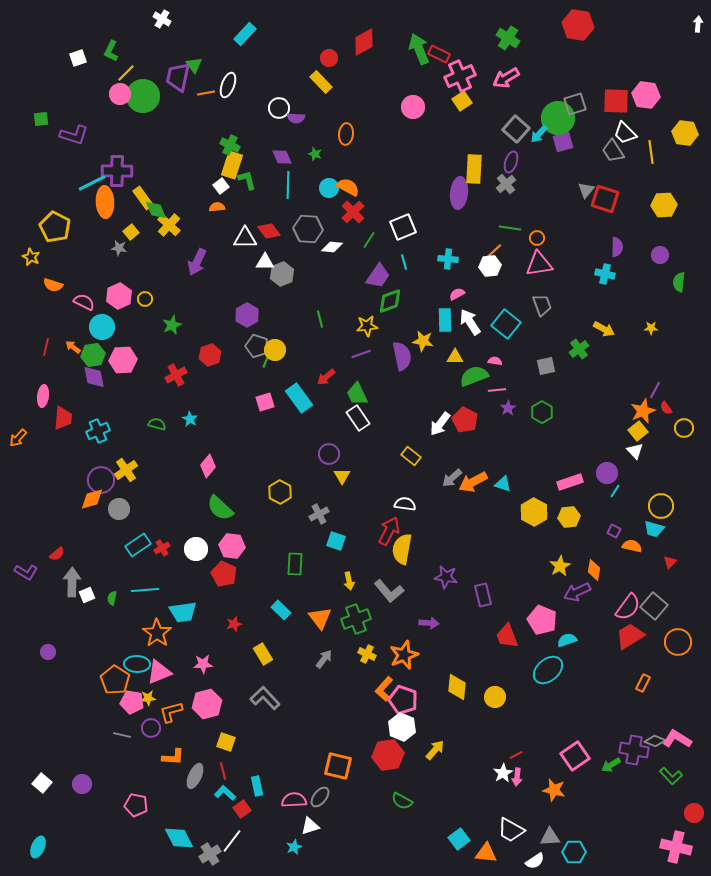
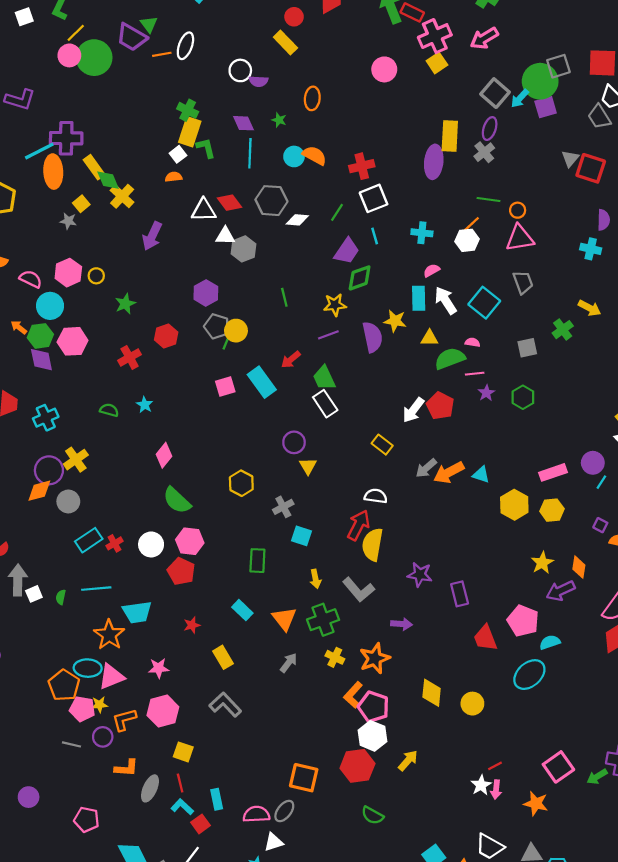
purple trapezoid: (178, 77) -> (132, 37), turned -72
red cross: (353, 212) -> (362, 166), moved, turned 30

